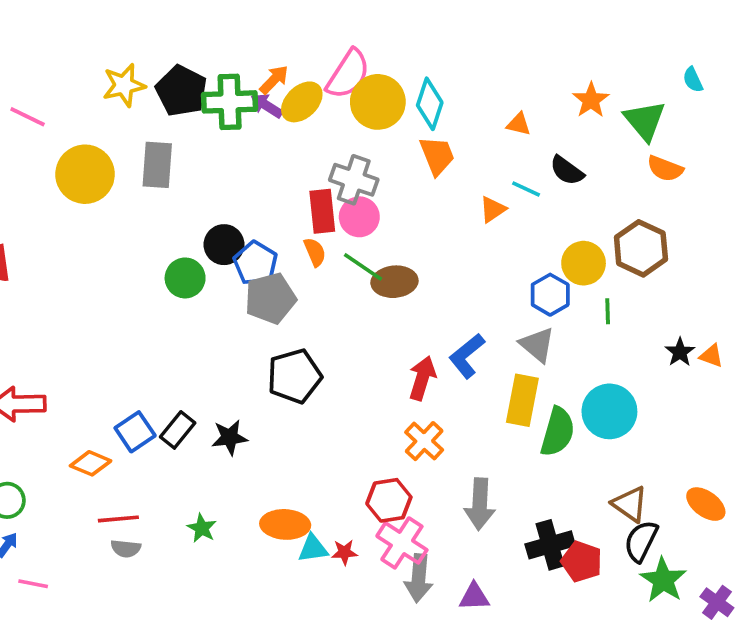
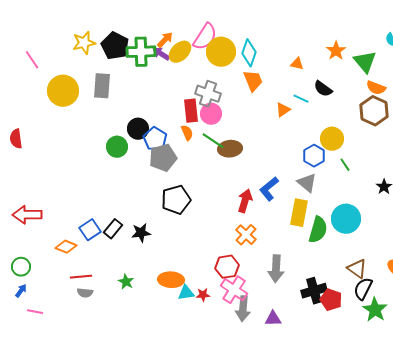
pink line: (28, 117) -> (32, 60), turned 30
brown hexagon: (641, 248) -> (374, 111), moved
green line: (608, 311) -> (345, 165), turned -32

